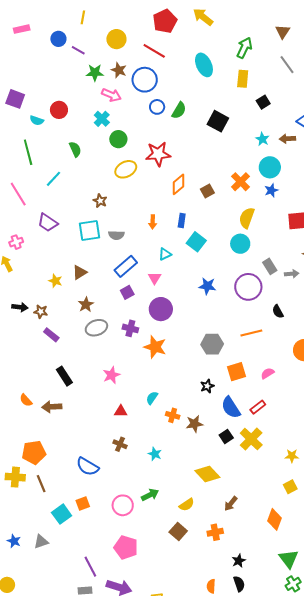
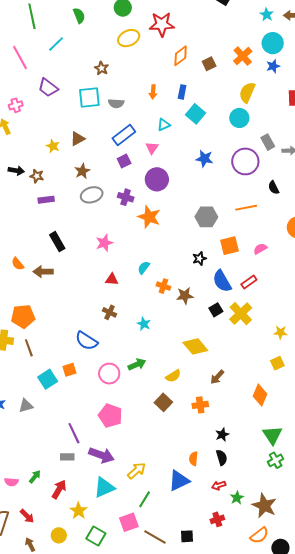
purple rectangle: (51, 335) -> (46, 200), turned -49
blue semicircle: (88, 467) -> (86, 341), moved

